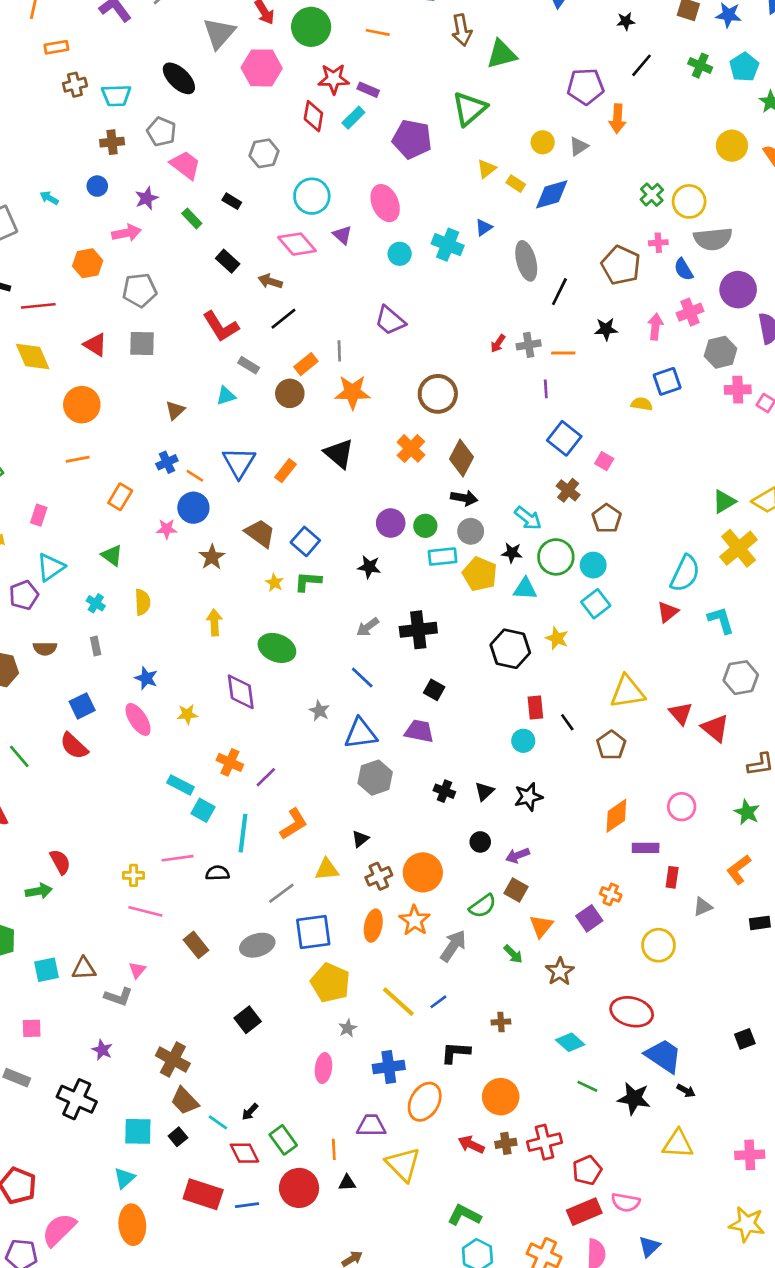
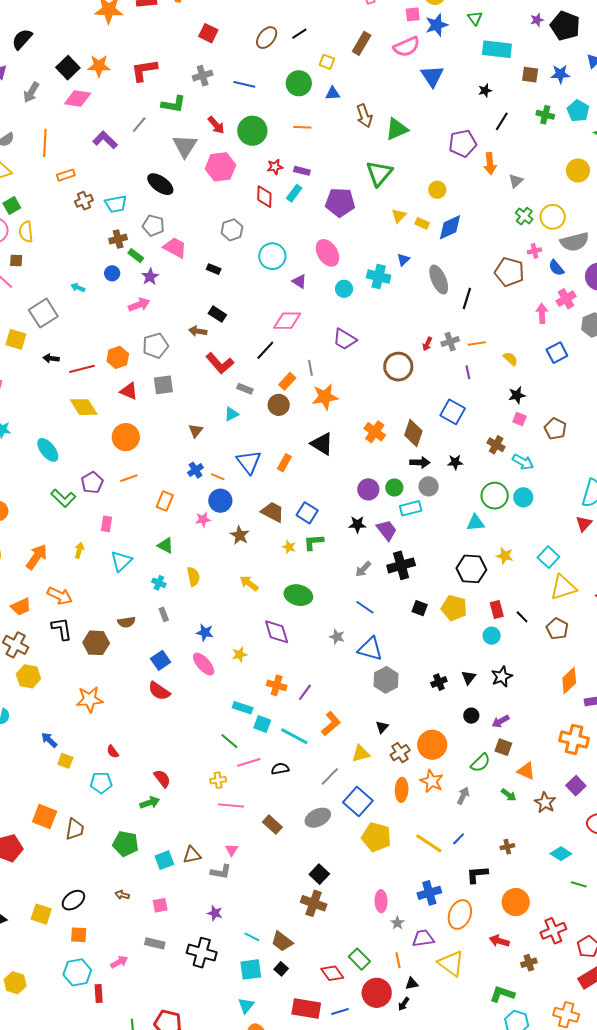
red star: (334, 79) -> (275, 167), size x0.7
gray triangle: (579, 146) -> (516, 181), moved
green rectangle: (192, 218) -> (136, 256), moved
pink diamond: (297, 244) -> (287, 321), moved, turned -40
orange hexagon: (88, 263) -> (118, 357), moved
brown arrow: (270, 281) -> (198, 331), moved
black star: (606, 329) -> (517, 395), moved
brown circle: (438, 394) -> (398, 367), moved
yellow semicircle: (642, 404) -> (510, 359), moved, turned 42
blue square: (564, 438) -> (453, 412), moved
cyan arrow: (528, 518) -> (523, 462), moved
brown pentagon: (607, 518) -> (555, 429), moved
black star: (512, 553) -> (455, 462), moved
yellow pentagon: (480, 574) -> (454, 608), moved
purple pentagon: (24, 595) -> (92, 483), moved
cyan square: (596, 604) -> (548, 557), moved
yellow arrow: (214, 622) -> (249, 583), turned -42
purple trapezoid: (419, 731) -> (387, 530), moved, turned 50
blue triangle: (361, 734) -> (370, 649), turned 32
green line: (19, 756) -> (229, 741), moved
black cross: (444, 791) -> (439, 682), turned -35
cyan line: (243, 833) -> (294, 736), turned -60
orange cross: (611, 894) -> (574, 739), size x1.8
purple square: (589, 918) -> (576, 786), moved
orange triangle: (541, 926) -> (526, 771), turned -36
blue square: (313, 932) -> (358, 801), turned -32
gray arrow: (453, 946) -> (463, 796), size x0.7
gray star: (348, 1028) -> (397, 923), moved
brown cross: (173, 1060) -> (314, 903), moved
black arrow: (250, 1112) -> (404, 1004), moved
cyan line: (218, 1122) -> (252, 937), moved
brown cross: (506, 1143) -> (529, 963), moved

